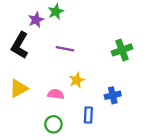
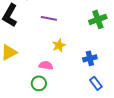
pink semicircle: (56, 94) -> (46, 65), moved
blue rectangle: (88, 115) -> (96, 83), moved, turned -40

